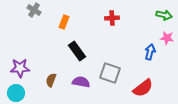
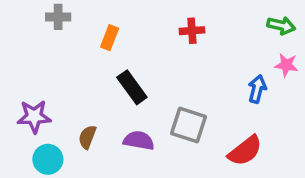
gray cross: (34, 10) -> (58, 17), turned -32
cyan circle: (16, 93) -> (48, 159), moved

